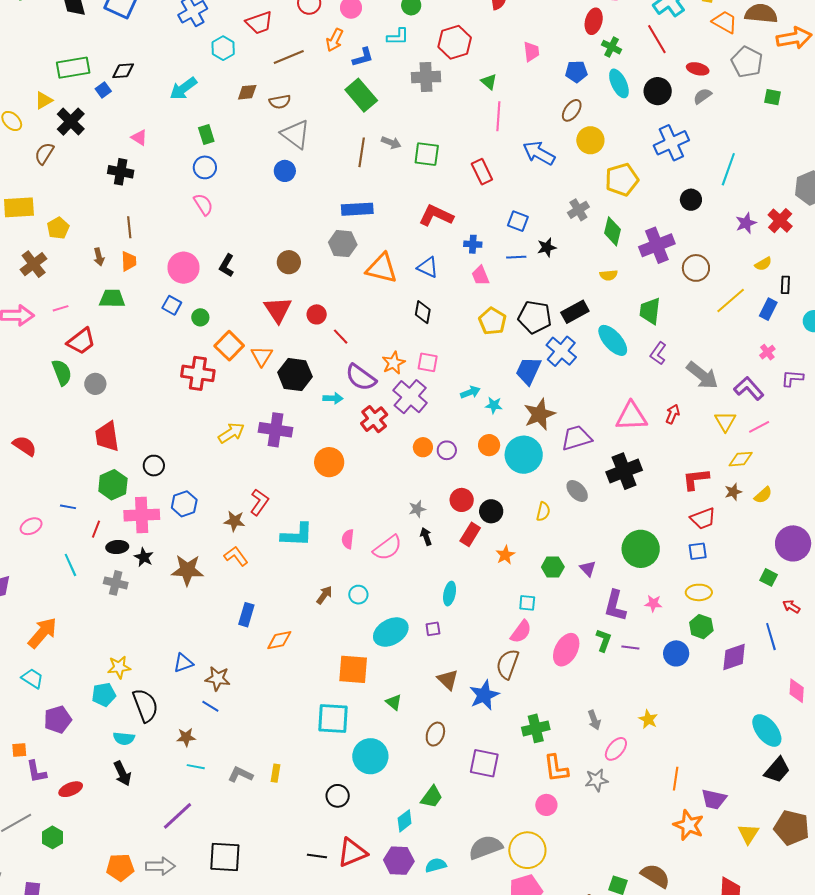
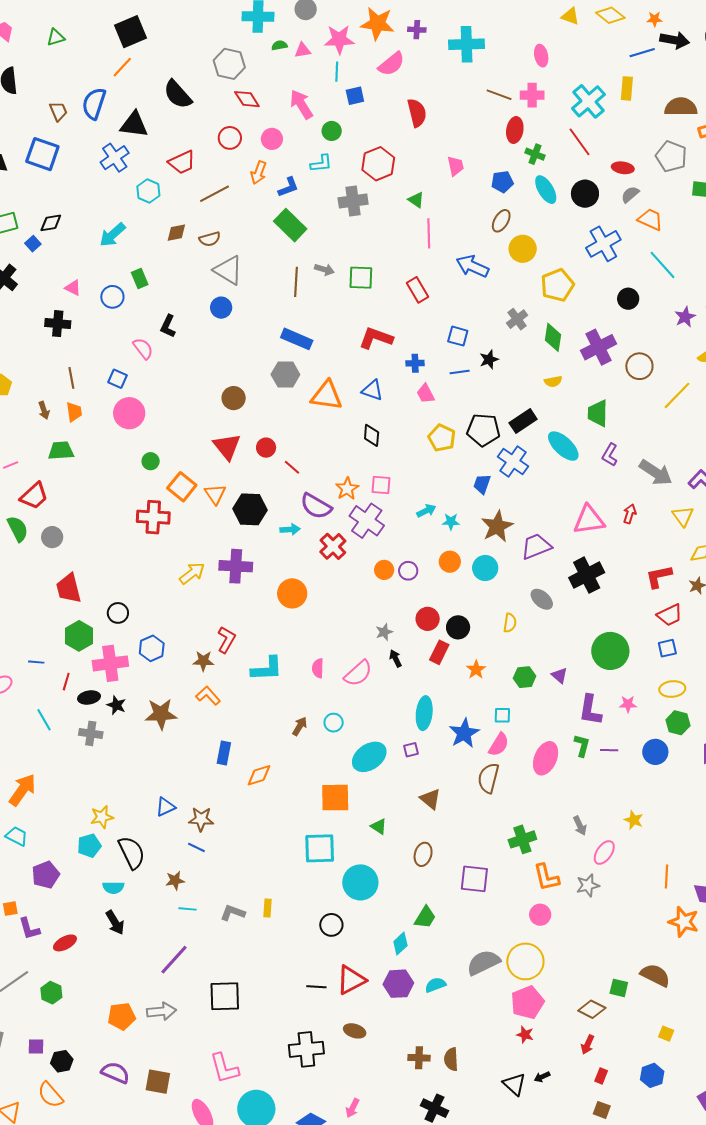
orange trapezoid: (725, 22) -> (650, 219), moved
blue circle: (205, 167) -> (112, 297), moved
cyan line: (728, 169) -> (663, 265), turned -56
blue rectangle: (357, 209) -> (297, 339), turned 32
black L-shape: (227, 265) -> (168, 326), moved
blue square: (172, 305) -> (117, 379), moved
blue trapezoid: (528, 371) -> (482, 484), size x0.7
cyan circle: (524, 455) -> (485, 568), size x0.7
cyan ellipse: (450, 594) -> (424, 713), size x1.4
blue star: (484, 695) -> (464, 733), moved

